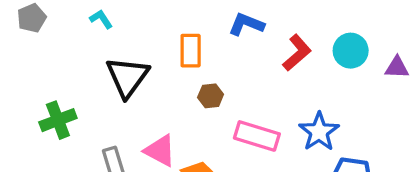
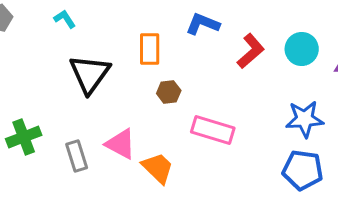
green cross: (58, 120) -> (24, 137), moved
blue star: (319, 132) -> (305, 119), moved, turned 30

